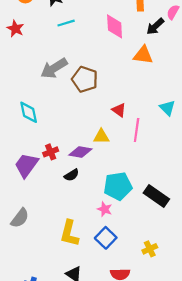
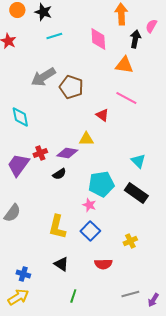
black arrow: (155, 26) -> (135, 39), turned 144
cyan triangle: (167, 108) -> (138, 161), moved
pink line: (137, 130) -> (126, 98), moved, turned -70

